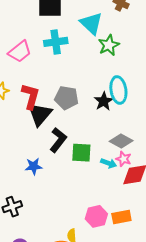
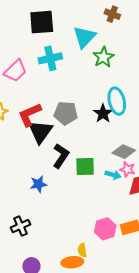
cyan triangle: (91, 23) -> (84, 37), turned 35
red L-shape: (31, 96) -> (30, 115), turned -124

